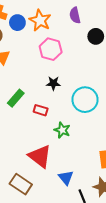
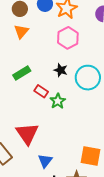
cyan circle: (85, 100) -> (88, 78), moved
green star: (62, 130) -> (58, 101), moved

